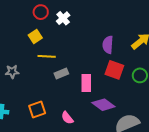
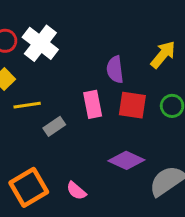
white cross: (63, 18) -> (40, 43), size x1.6
pink rectangle: (86, 83) -> (93, 104), moved
orange square: (37, 109) -> (29, 187), size x1.4

